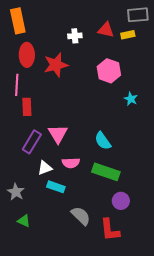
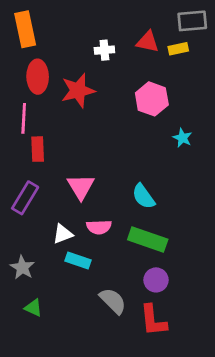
purple rectangle: (32, 142) -> (25, 198), moved
purple circle: (121, 201) -> (156, 280), moved

